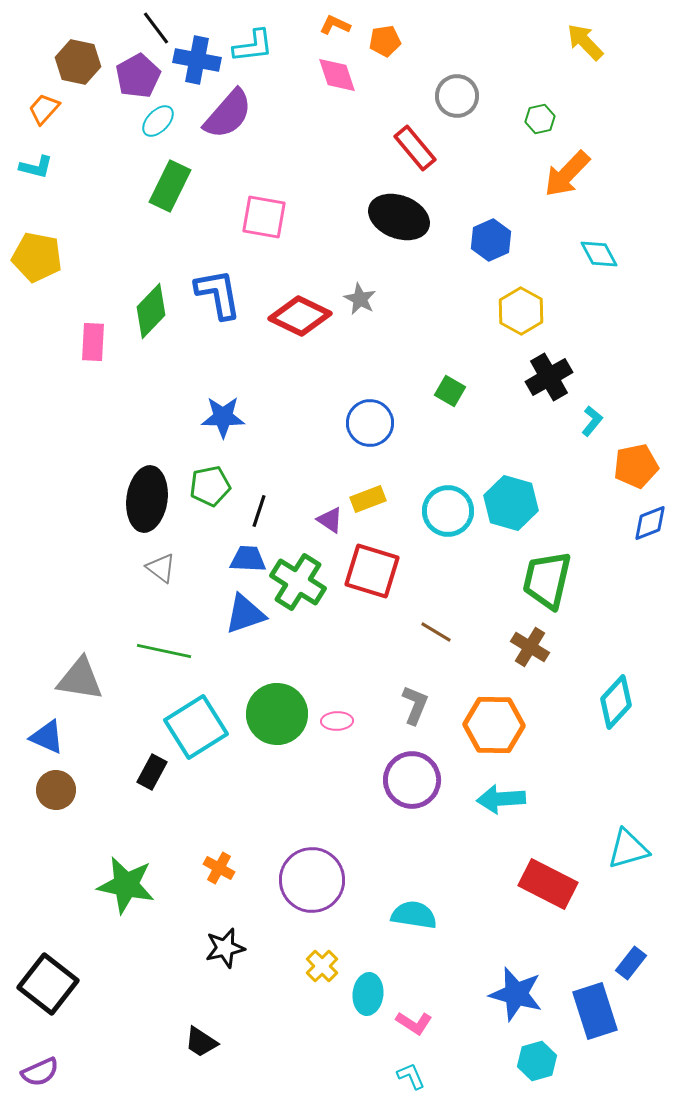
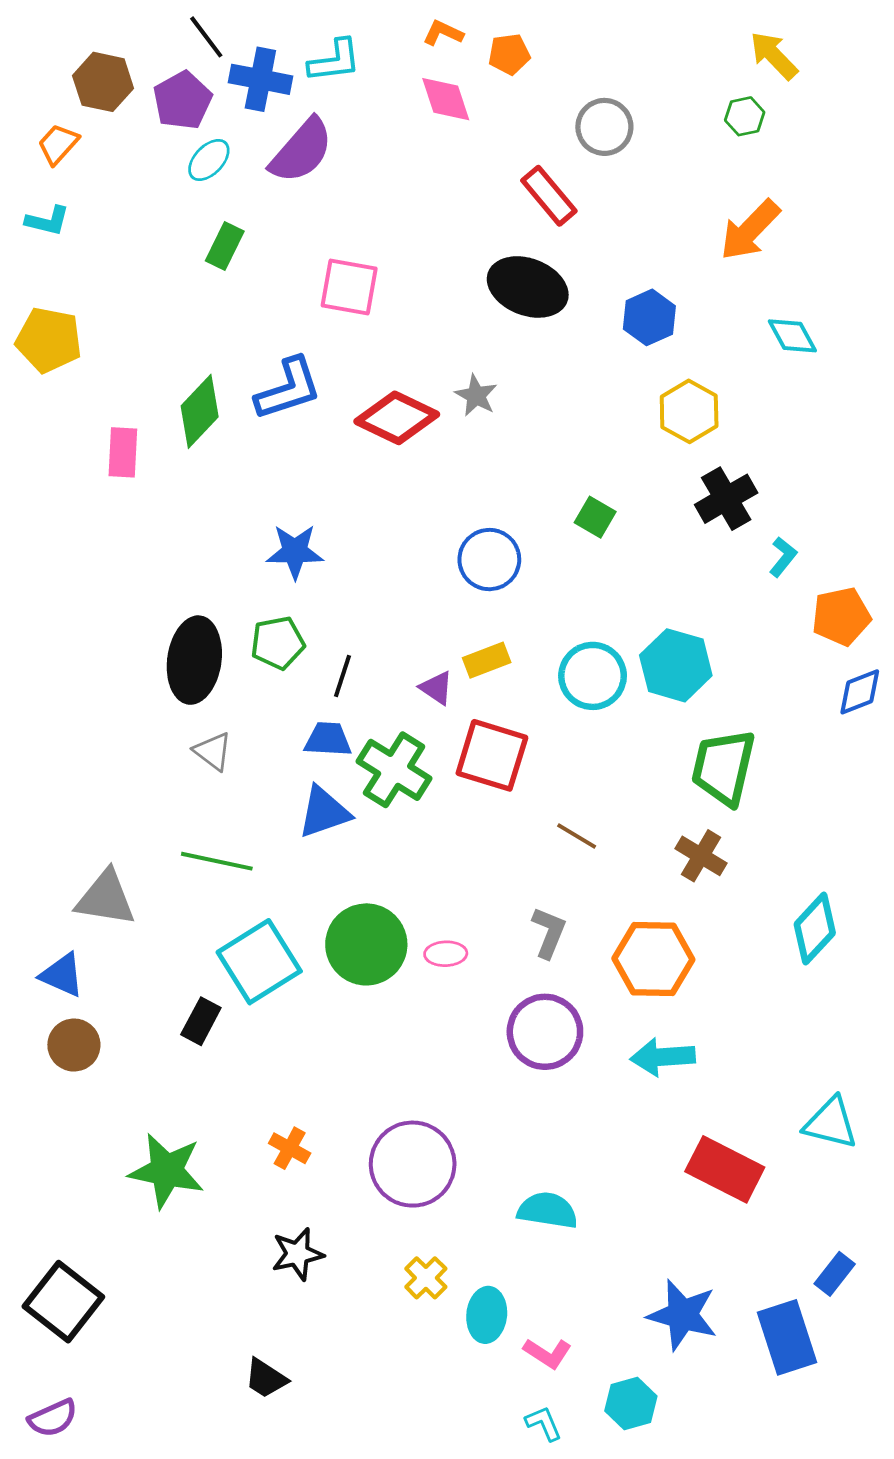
green hexagon: (540, 119) -> (745, 116), moved
green rectangle: (170, 186) -> (225, 246), size x0.7
blue L-shape: (218, 294) -> (288, 389), turned 82
cyan triangle: (628, 849) -> (831, 1123), turned 30
cyan hexagon: (537, 1061) -> (631, 1404), moved

